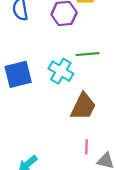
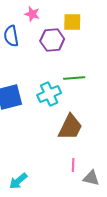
cyan cross: (61, 71) -> (49, 94), turned 35

